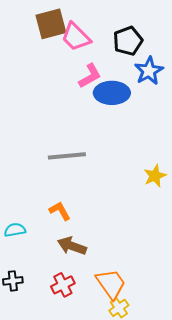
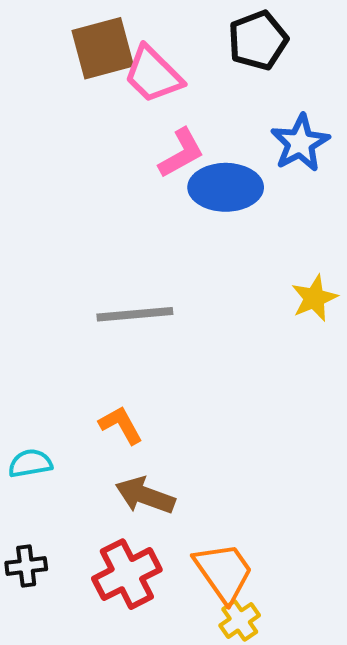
black pentagon: (128, 41) -> (258, 40), moved
yellow star: (155, 176) -> (314, 298), moved
red cross: (63, 285) -> (127, 574), size x1.4

